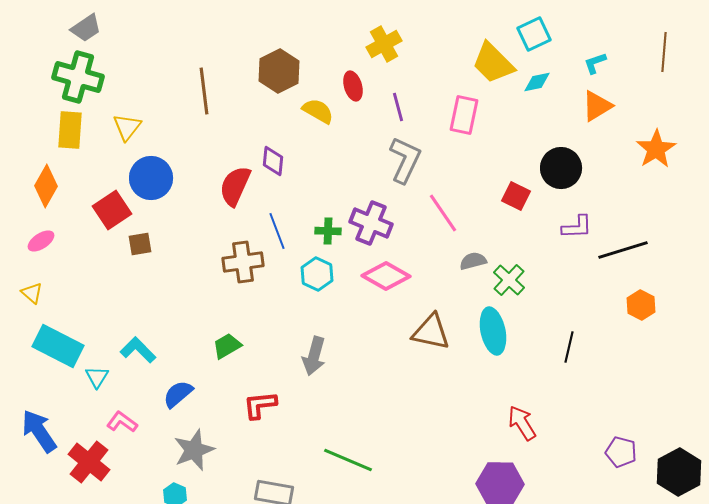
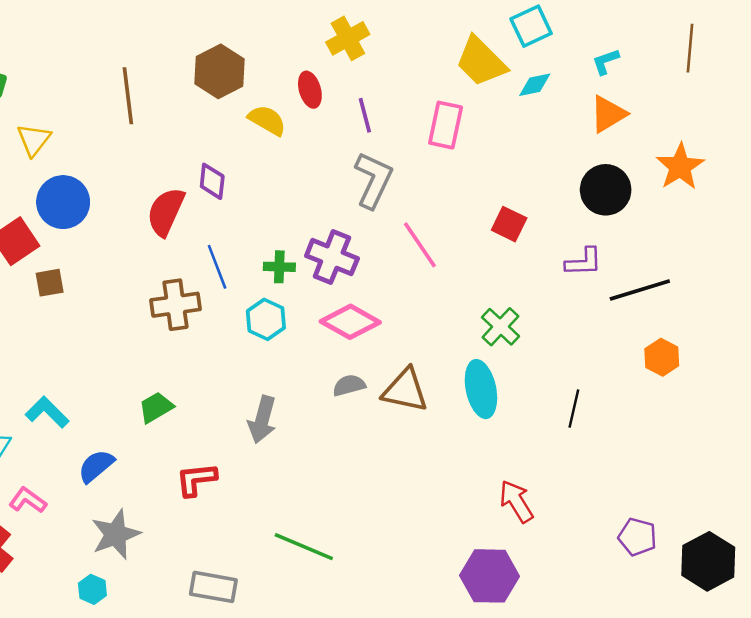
black circle: (561, 168) -> (606, 190), moved
gray semicircle: (473, 261) -> (349, 385), moved

